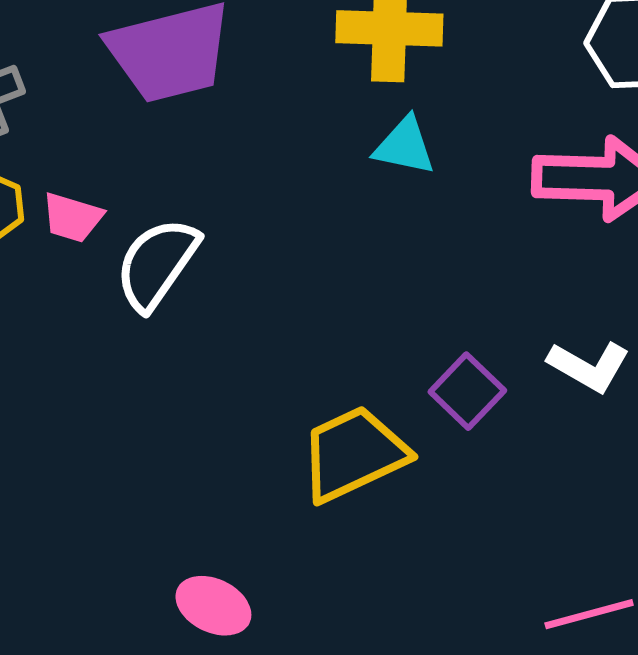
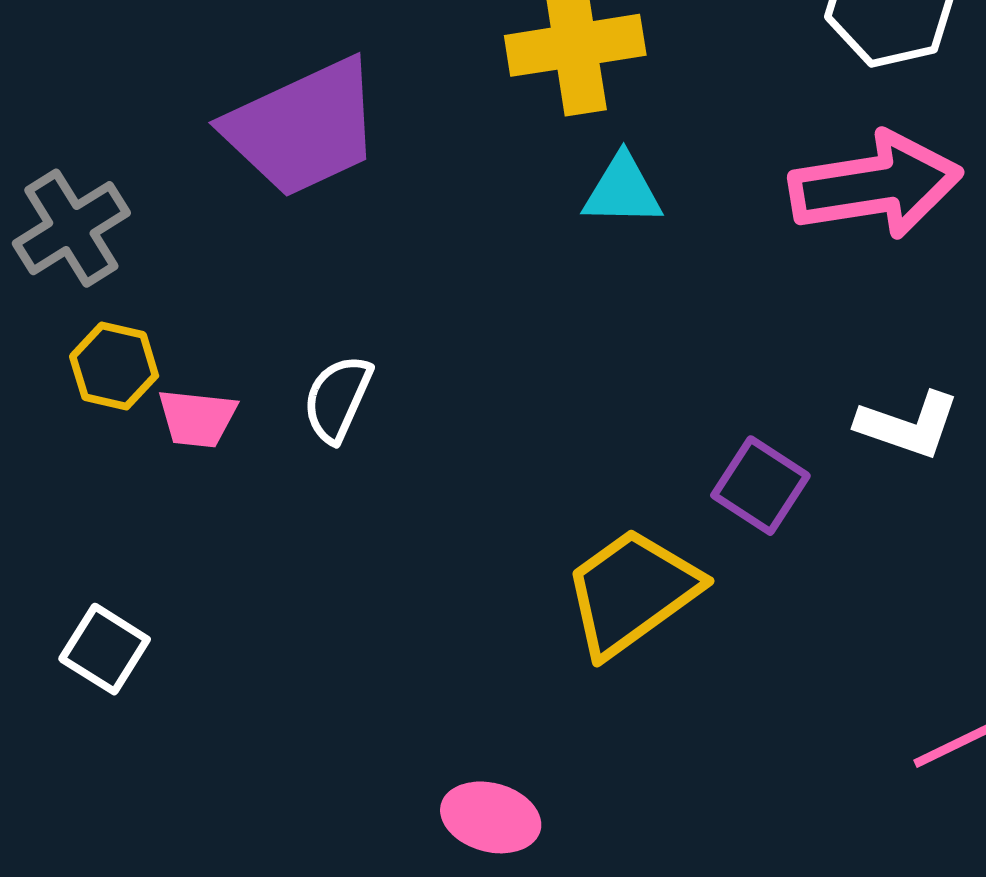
pink trapezoid: (72, 218) -> (197, 418), moved
white semicircle: (157, 264) -> (337, 399), size x0.7

